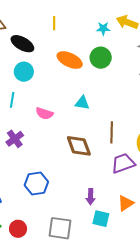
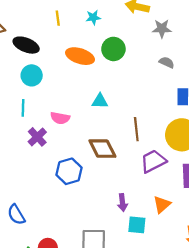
cyan star: (103, 29) -> (93, 17), moved
purple cross: (15, 139) -> (37, 137), moved
blue hexagon: (36, 184) -> (69, 171), moved

